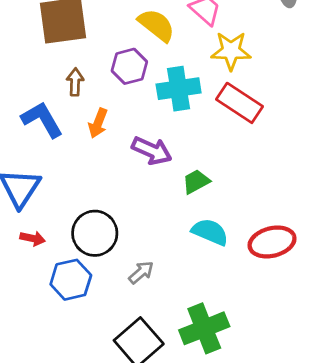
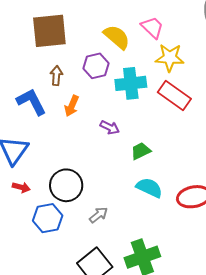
purple arrow: (152, 151) -> (110, 127), size x0.7

